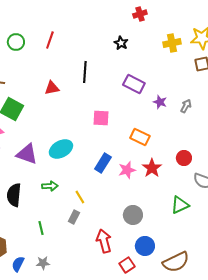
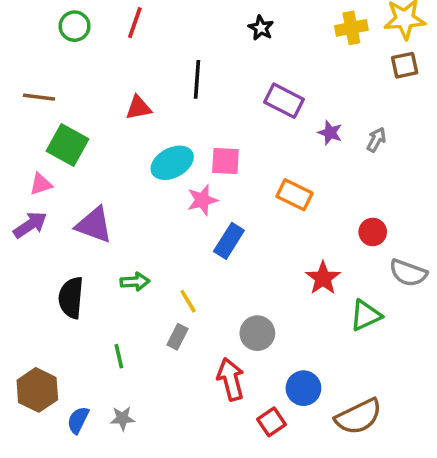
cyan ellipse: (61, 149) -> (172, 163), moved
red star: (152, 168) -> (323, 278), moved
pink star: (127, 170) -> (202, 200), moved
gray circle: (133, 215) -> (257, 333), moved

